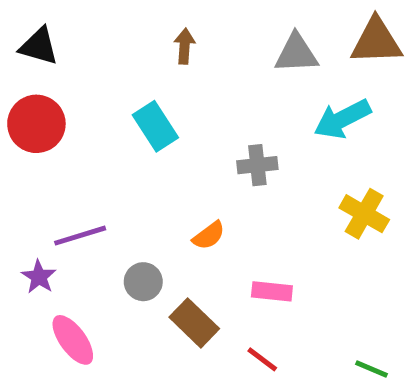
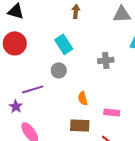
orange semicircle: (209, 236) -> (83, 98), moved, turned 112
gray circle: (143, 282) -> (59, 70), moved
brown rectangle: (194, 323) -> (80, 125), turned -42

